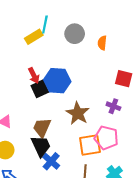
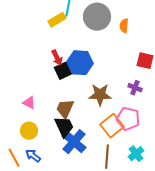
gray circle: (75, 34) -> (97, 17), size x1.4
brown star: (78, 113) -> (100, 95), turned -30
orange square: (90, 145) -> (112, 126), turned -30
blue cross: (51, 161) -> (74, 142), size x1.4

